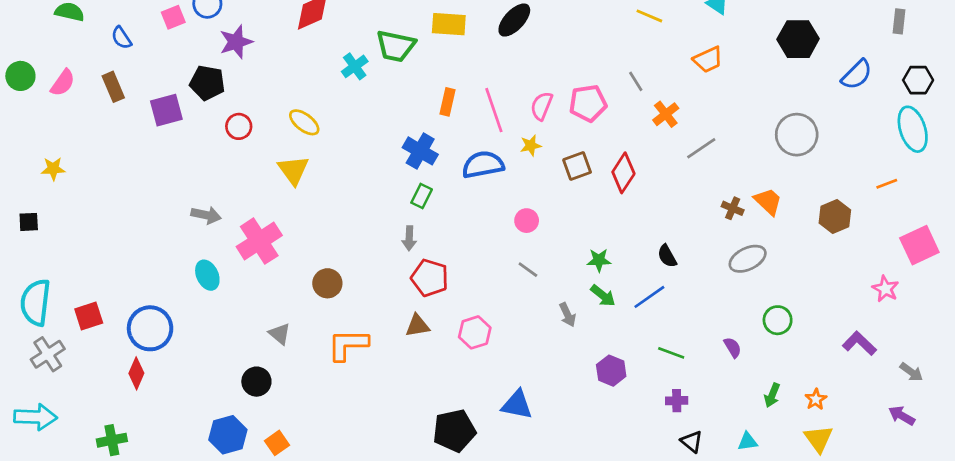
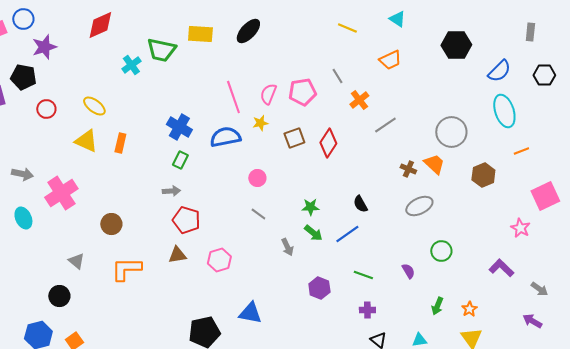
orange rectangle: (447, 102) -> (120, 143), moved
cyan ellipse: (913, 129) -> (504, 111), moved
gray circle: (797, 135) -> (451, 132), moved
yellow triangle: (293, 170) -> (86, 141), turned -30
gray arrow: (409, 238) -> (171, 191), turned -96

